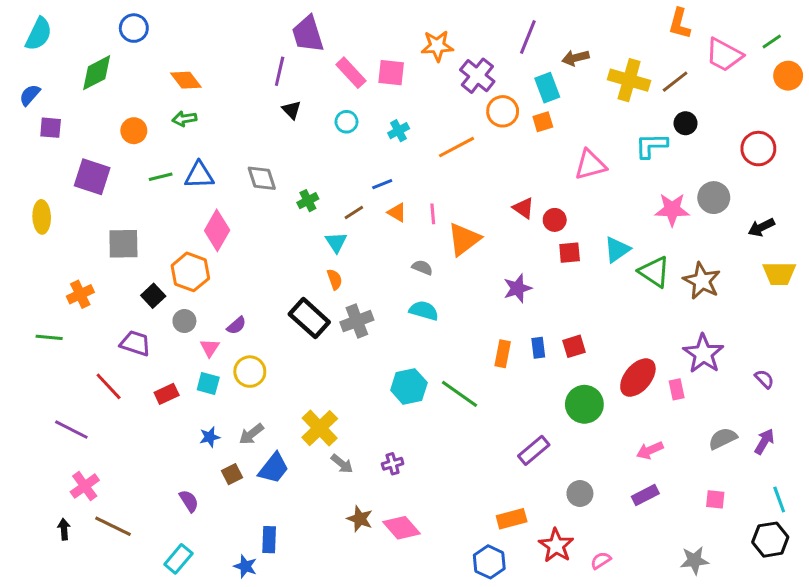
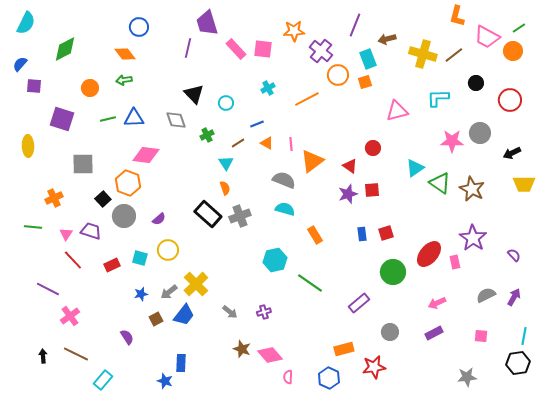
blue circle: (134, 28) -> (139, 27), moved
orange circle: (788, 76) -> (513, 51), moved
black triangle: (291, 110) -> (194, 94), moved, size x1.5
cyan circle: (346, 122) -> (226, 103), moved
black circle: (686, 123) -> (476, 83), moved
red triangle: (523, 208) -> (350, 166), moved
pink diamond: (217, 230) -> (146, 155), turned 68
red square: (570, 253) -> (372, 190), moved
gray semicircle: (422, 267) -> (284, 180), size x1.6
gray circle: (184, 321) -> (124, 216), size x1.5
pink triangle: (210, 348) -> (66, 234), moved
orange rectangle: (503, 354) -> (315, 235), moved, turned -42
green line: (459, 394) -> (310, 283), moved
yellow cross: (320, 428) -> (196, 284), moved
pink cross: (85, 486) -> (70, 316), moved
cyan line: (779, 499) -> (524, 336), turned 30
red star: (556, 546) -> (374, 367), turned 30
cyan rectangle: (178, 559) -> (103, 380), moved
pink semicircle: (601, 560) -> (288, 377), moved, turned -56

